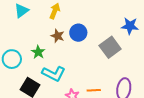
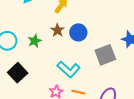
cyan L-shape: (54, 74) -> (69, 69), moved

